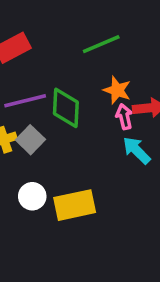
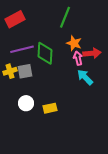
green line: (101, 44) -> (65, 17), turned -45
gray square: (30, 140) -> (25, 71), turned 35
yellow rectangle: (75, 205) -> (50, 108), size x0.6

